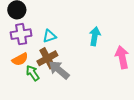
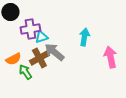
purple cross: (21, 34) -> (30, 29), moved
gray arrow: (59, 70) -> (54, 52), moved

